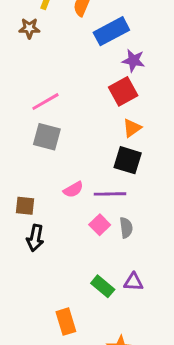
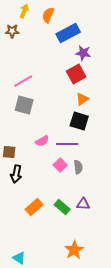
orange rectangle: (66, 322) -> (34, 207), moved, turned 66

